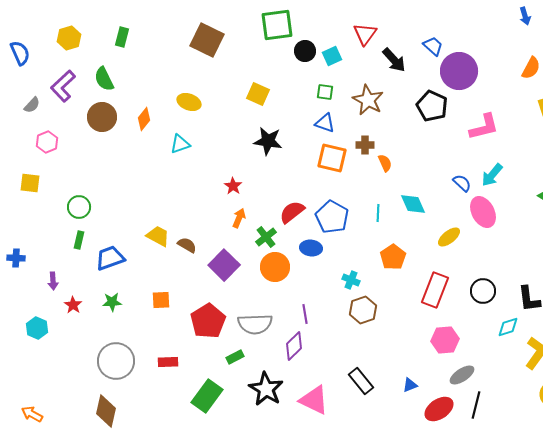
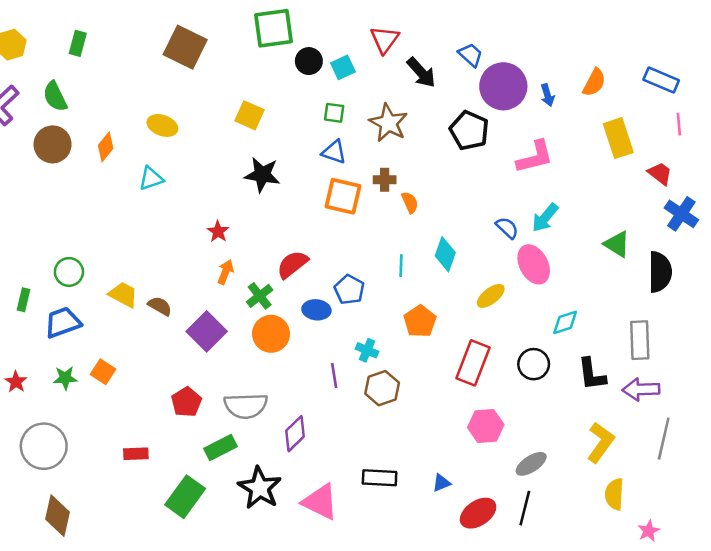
blue arrow: (525, 16) -> (548, 95), moved
cyan diamond: (413, 204) -> (445, 254), turned 44
green circle: (79, 207) -> (69, 272), moved
blue pentagon: (332, 217) -> (349, 290), moved, size x0.7
orange square: (161, 300) -> (103, 372), moved, turned 36
purple line: (305, 314) -> (334, 375), moved
red pentagon: (208, 321) -> (186, 402), size x0.7
cyan diamond: (508, 327) -> (565, 322), moved
green rectangle: (235, 357) -> (220, 447), size x1.4
gray circle: (116, 361) -> (44, 446), moved
gray ellipse: (462, 375) -> (531, 464), moved
black rectangle: (361, 381) -> (380, 478), turned -48

